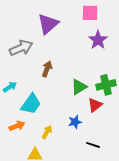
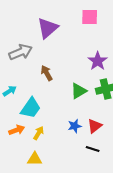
purple star: (98, 40) -> (98, 61), moved
brown arrow: (47, 69) -> (47, 73), turned -49
red triangle: (95, 105) -> (95, 126), moved
yellow arrow: (47, 132) -> (39, 133), moved

